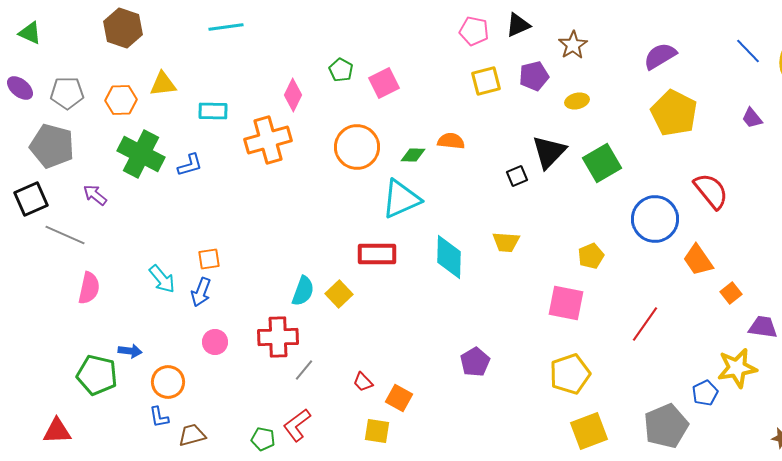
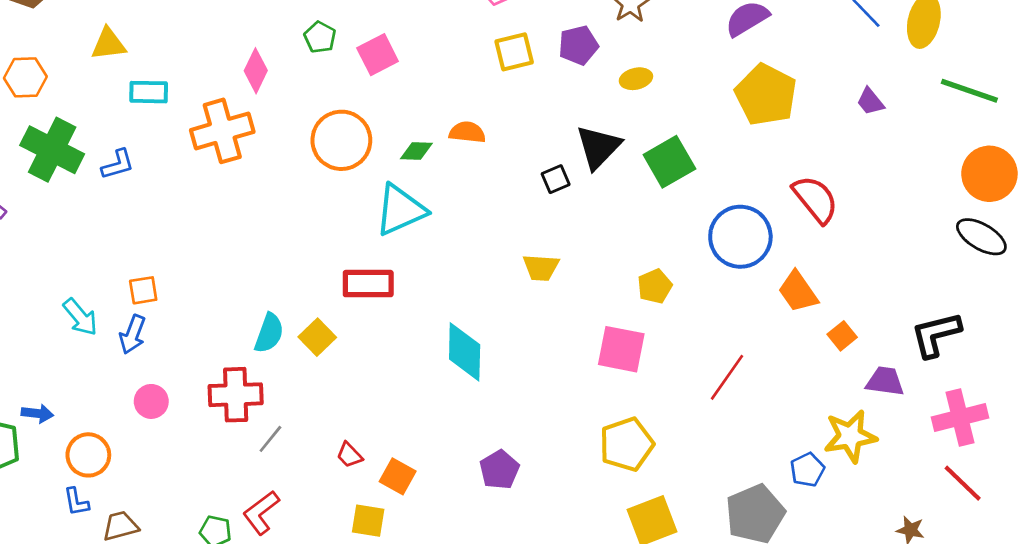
yellow triangle: (163, 84) -> (108, 44), moved
cyan diamond: (449, 257) -> (465, 352), moved
purple pentagon: (475, 362) -> (499, 470), moved

